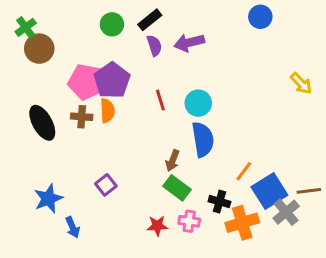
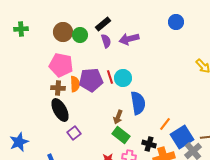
green circle: (112, 24) -> (80, 35), moved
green cross: (26, 27) -> (21, 29), turned 32
brown circle: (39, 49) -> (63, 32), moved
purple pentagon: (112, 80) -> (91, 80), moved, turned 30
cyan circle: (198, 103) -> (123, 78), moved
black ellipse: (42, 123) -> (60, 110), moved
blue star: (48, 199) -> (19, 142), moved

